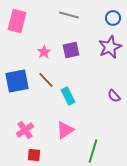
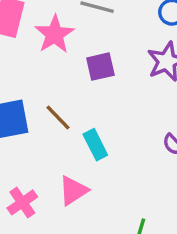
pink star: (44, 52) -> (55, 34), moved, size x1.6
pink triangle: (65, 130) -> (73, 191), moved

